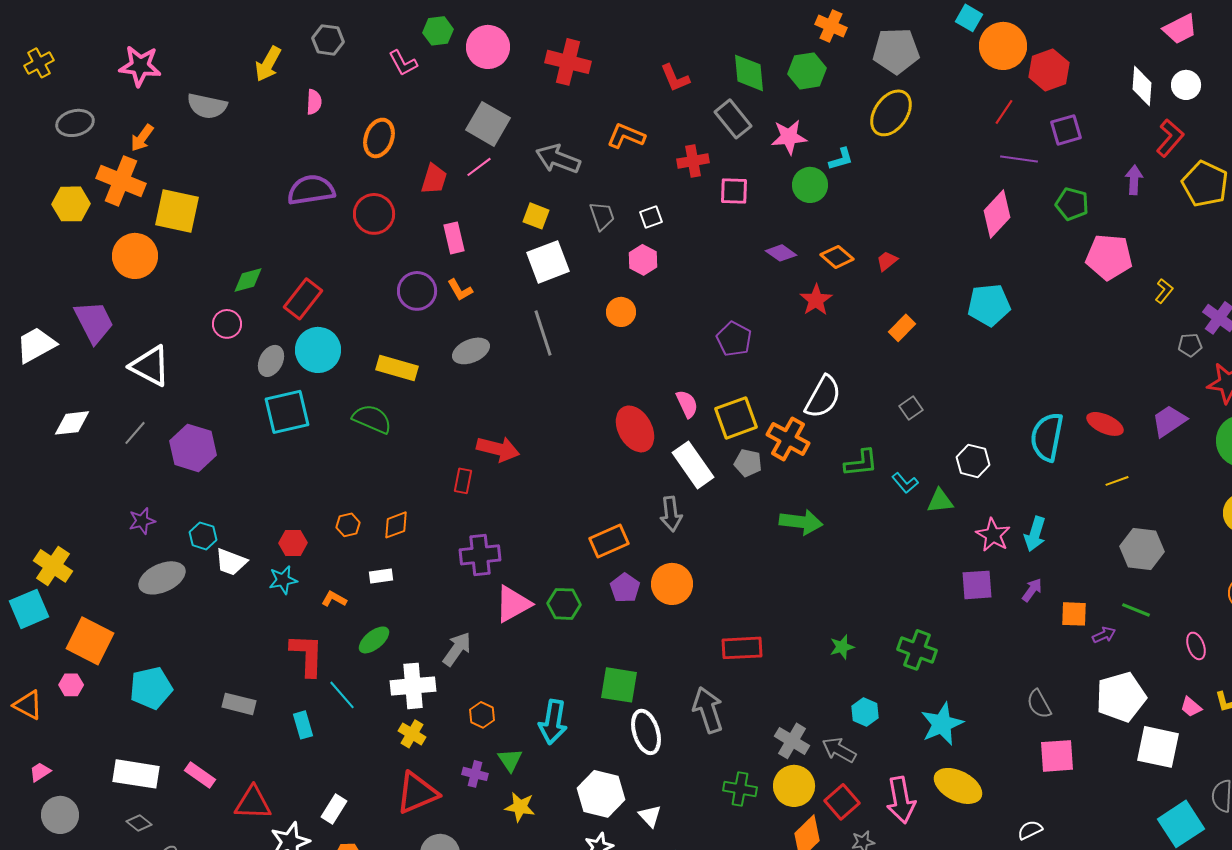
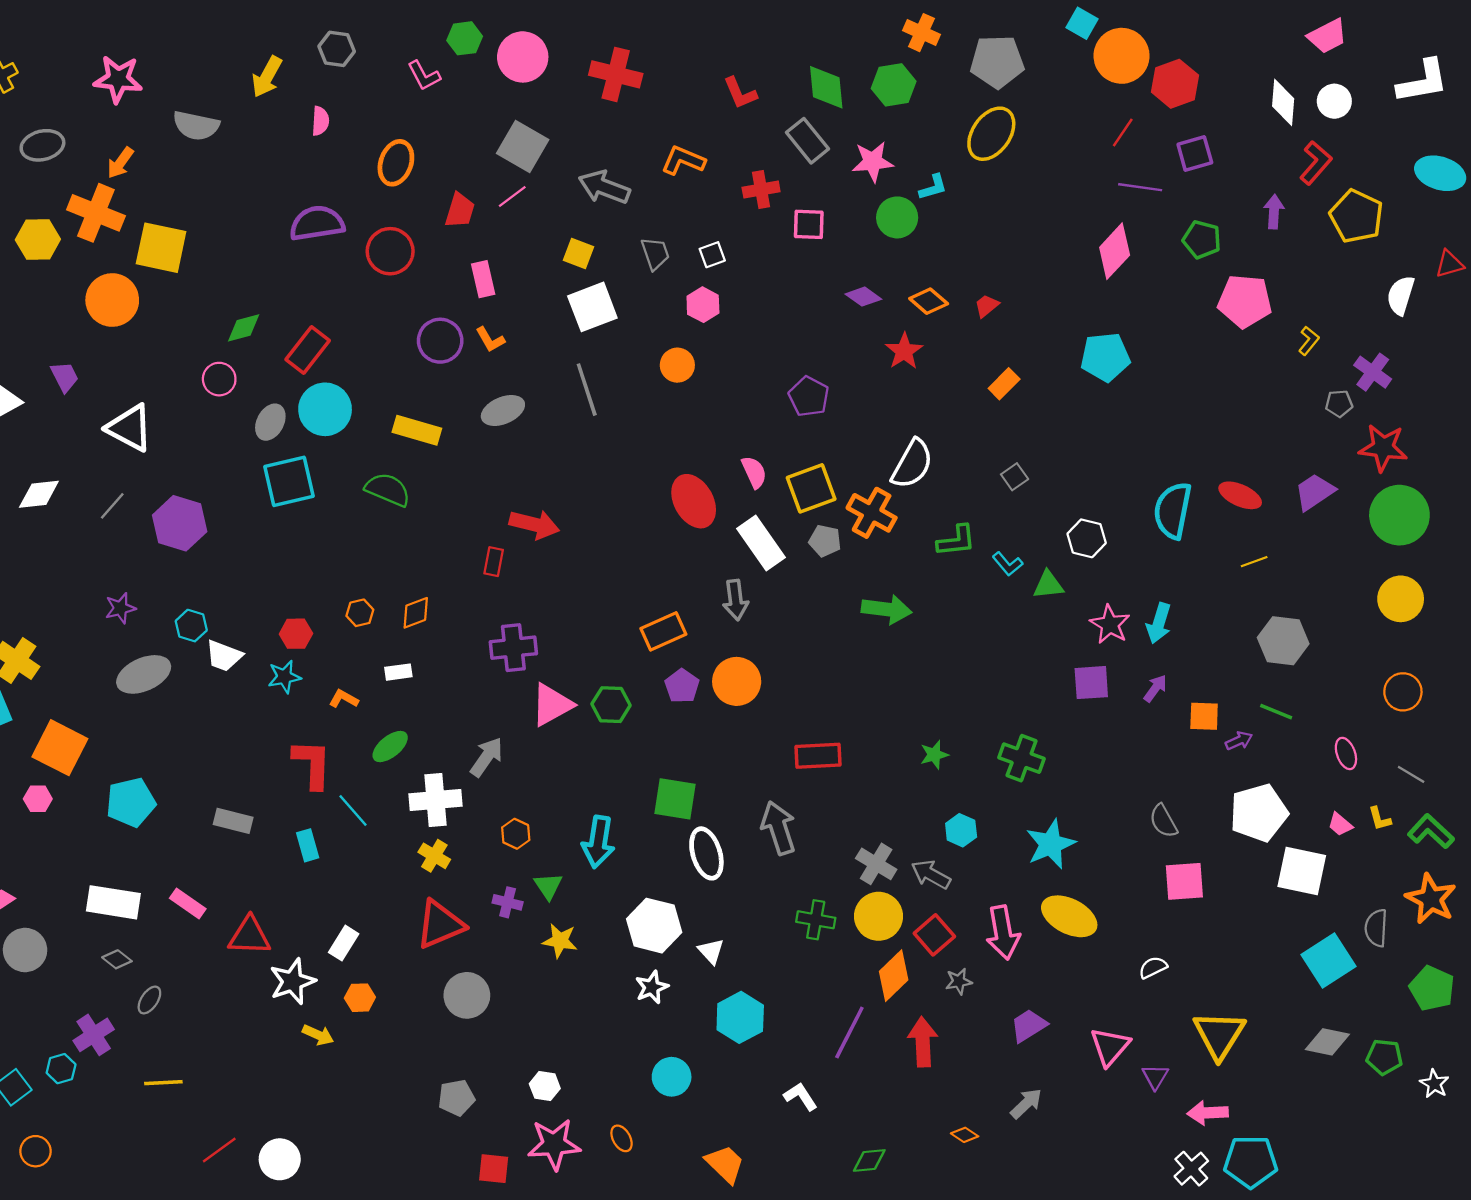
purple trapezoid: (94, 322) -> (65, 377), size x0.6

